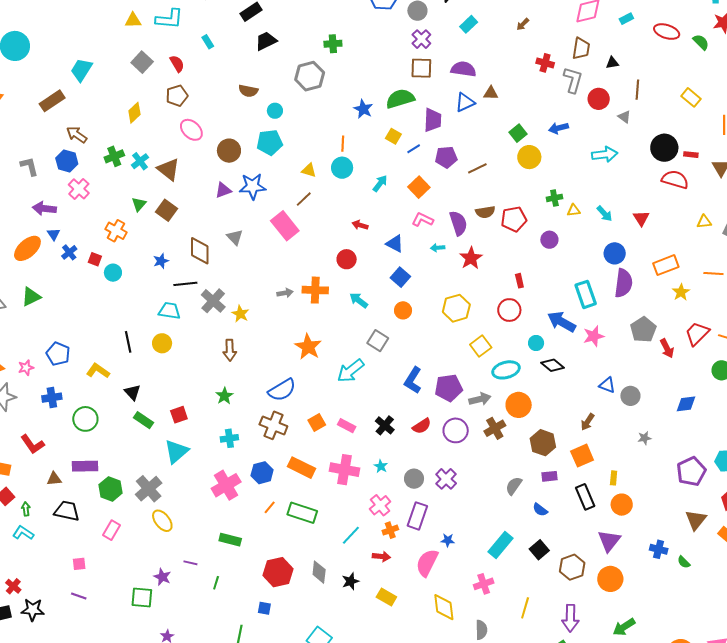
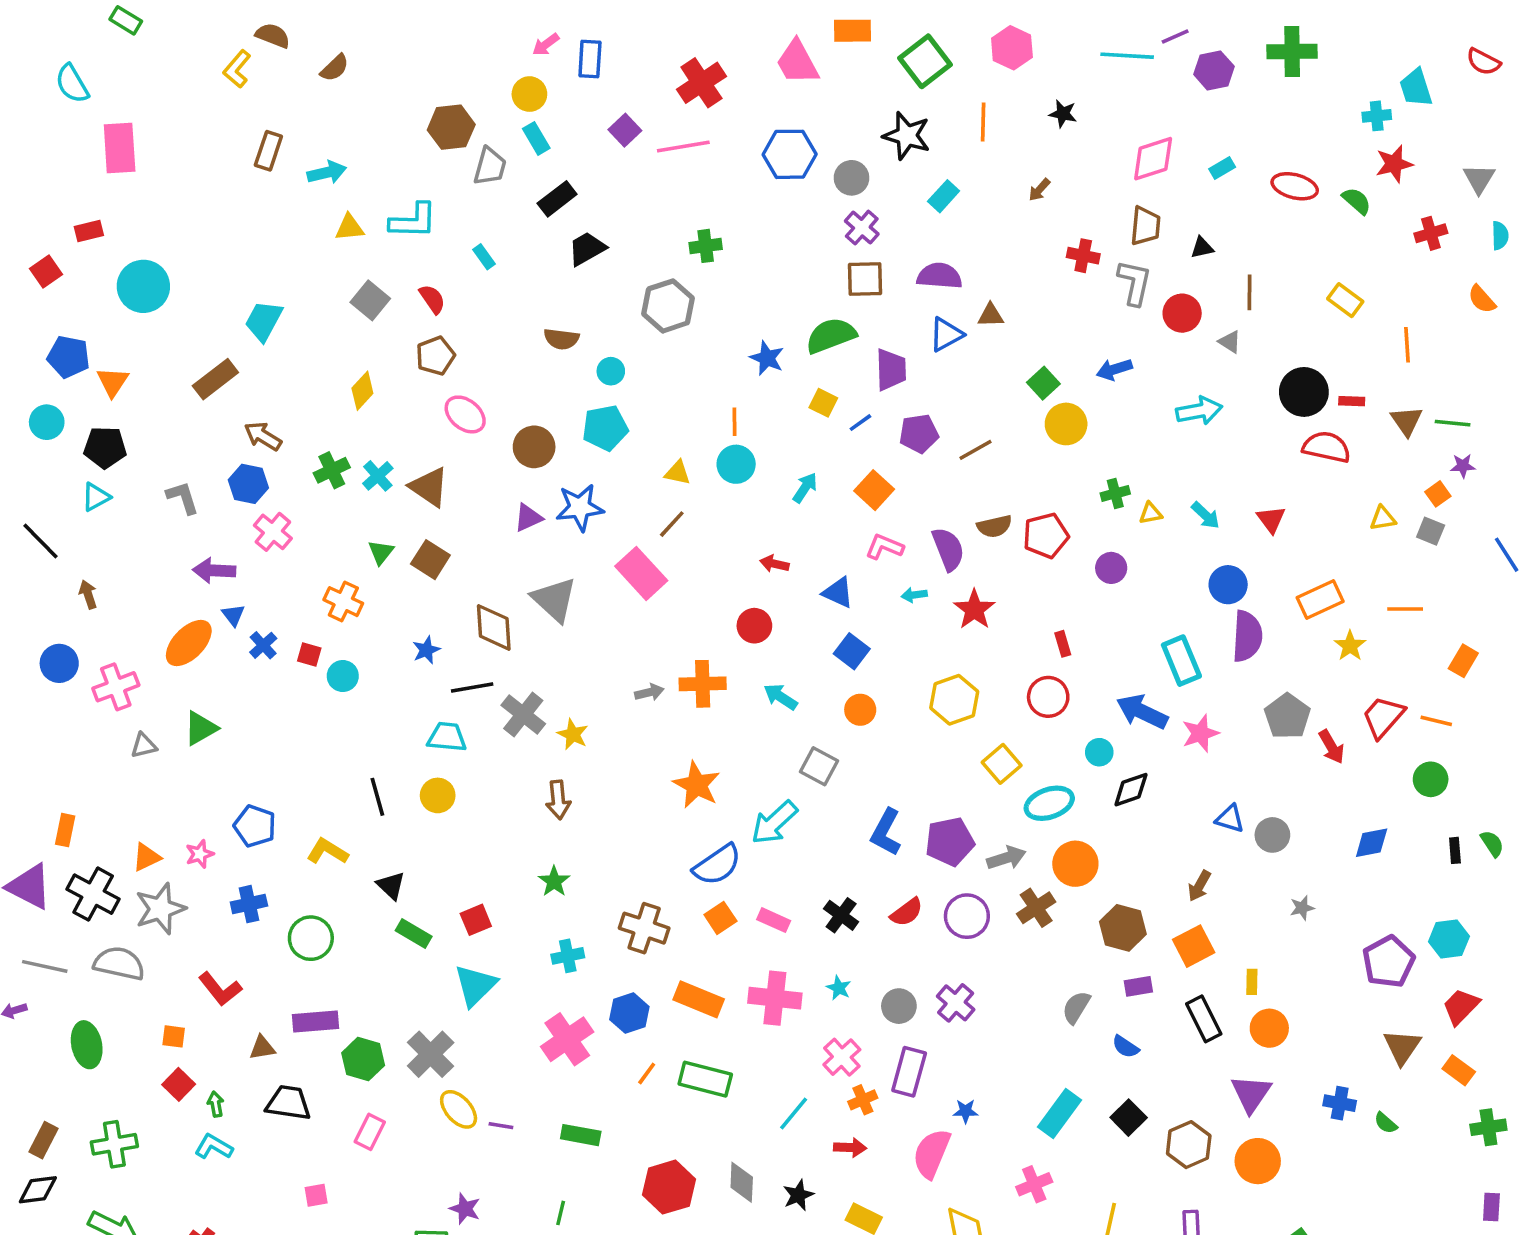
gray triangle: (235, 237) -> (554, 599), size x1.6
black diamond: (552, 365) -> (1131, 790), turned -55
blue semicircle: (282, 390) -> (717, 865), moved
purple line: (190, 563) -> (501, 1126), moved

